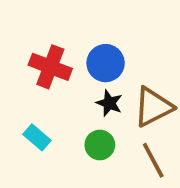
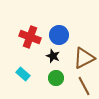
black star: (109, 103) -> (53, 56), moved

